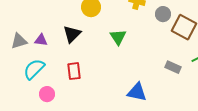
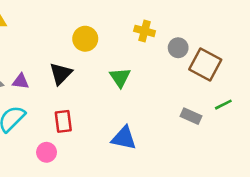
blue triangle: (137, 92) -> (124, 138), moved
pink circle: (47, 94) -> (47, 152), moved

